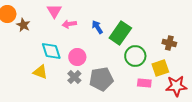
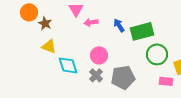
green rectangle: (120, 33) -> (142, 31), turned 40
cyan diamond: (51, 51) -> (68, 65), moved
yellow triangle: (40, 72) -> (49, 46), moved

